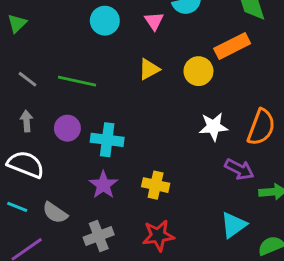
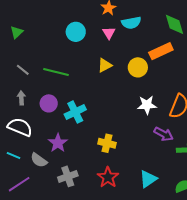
cyan cross: (107, 140) -> (75, 112), turned -35
purple star: (103, 185) -> (58, 143), moved
cyan triangle: (233, 225) -> (148, 179), moved
red star: (158, 236) -> (108, 177), turned -30

